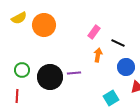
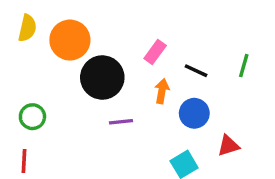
yellow semicircle: (19, 18) -> (27, 28), turned -49
blue circle: (126, 67) -> (194, 113), moved
black circle: (50, 77) -> (102, 77), moved

